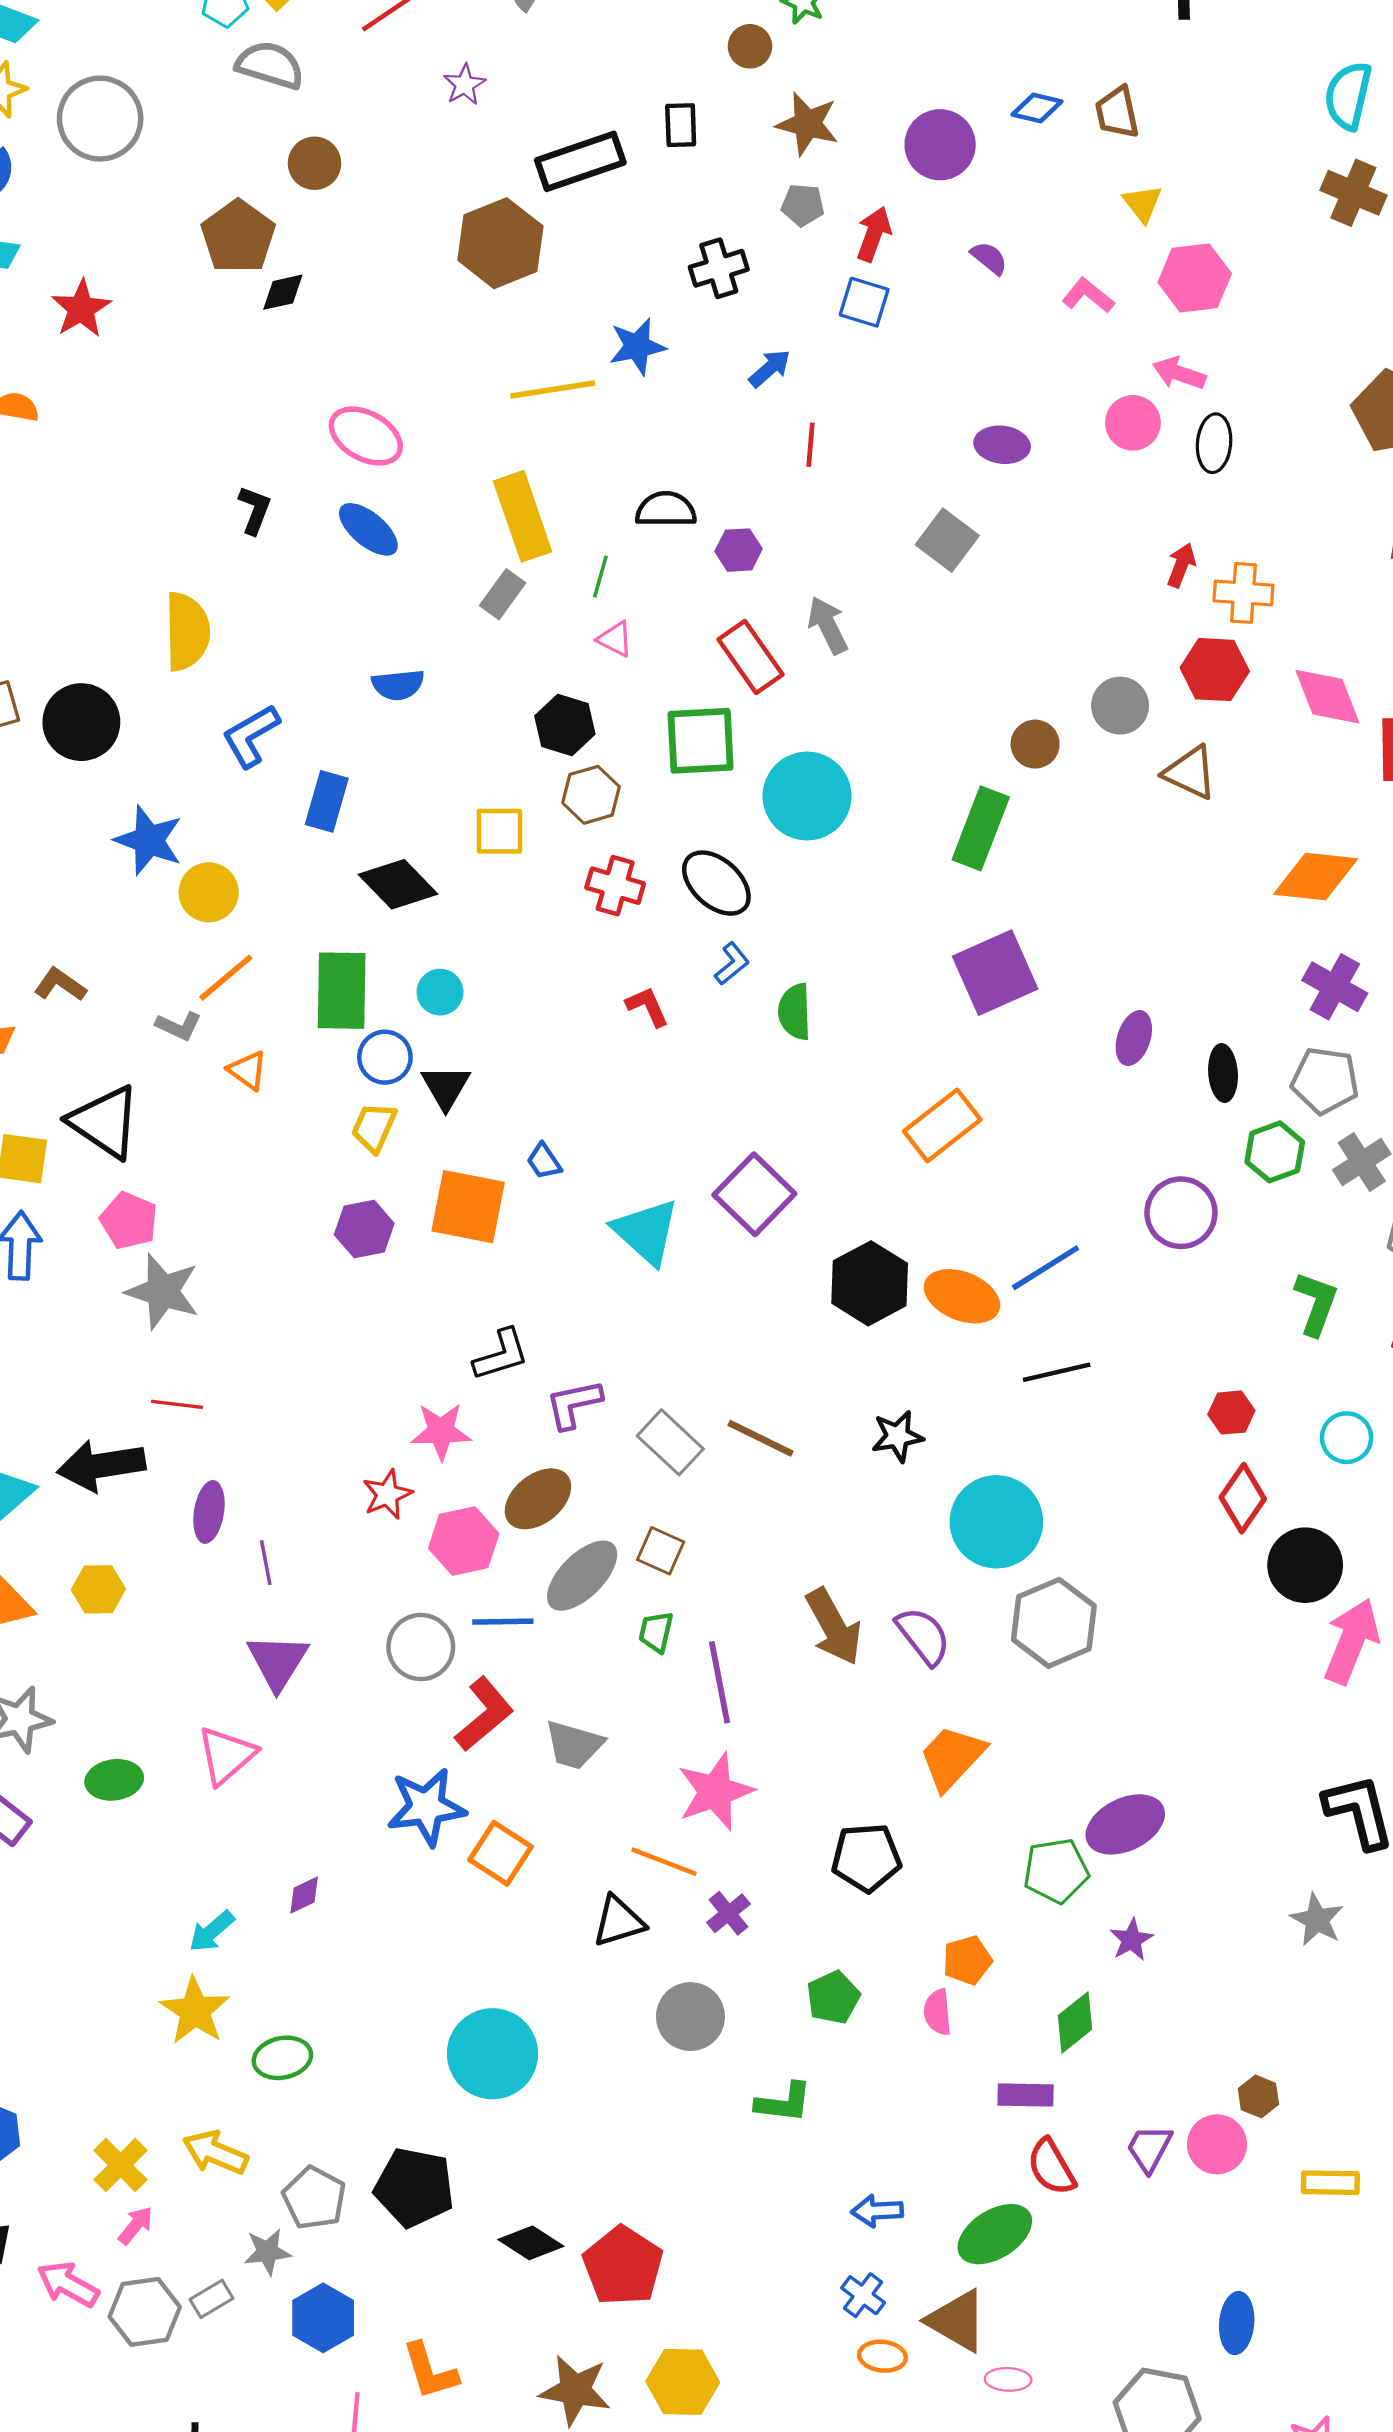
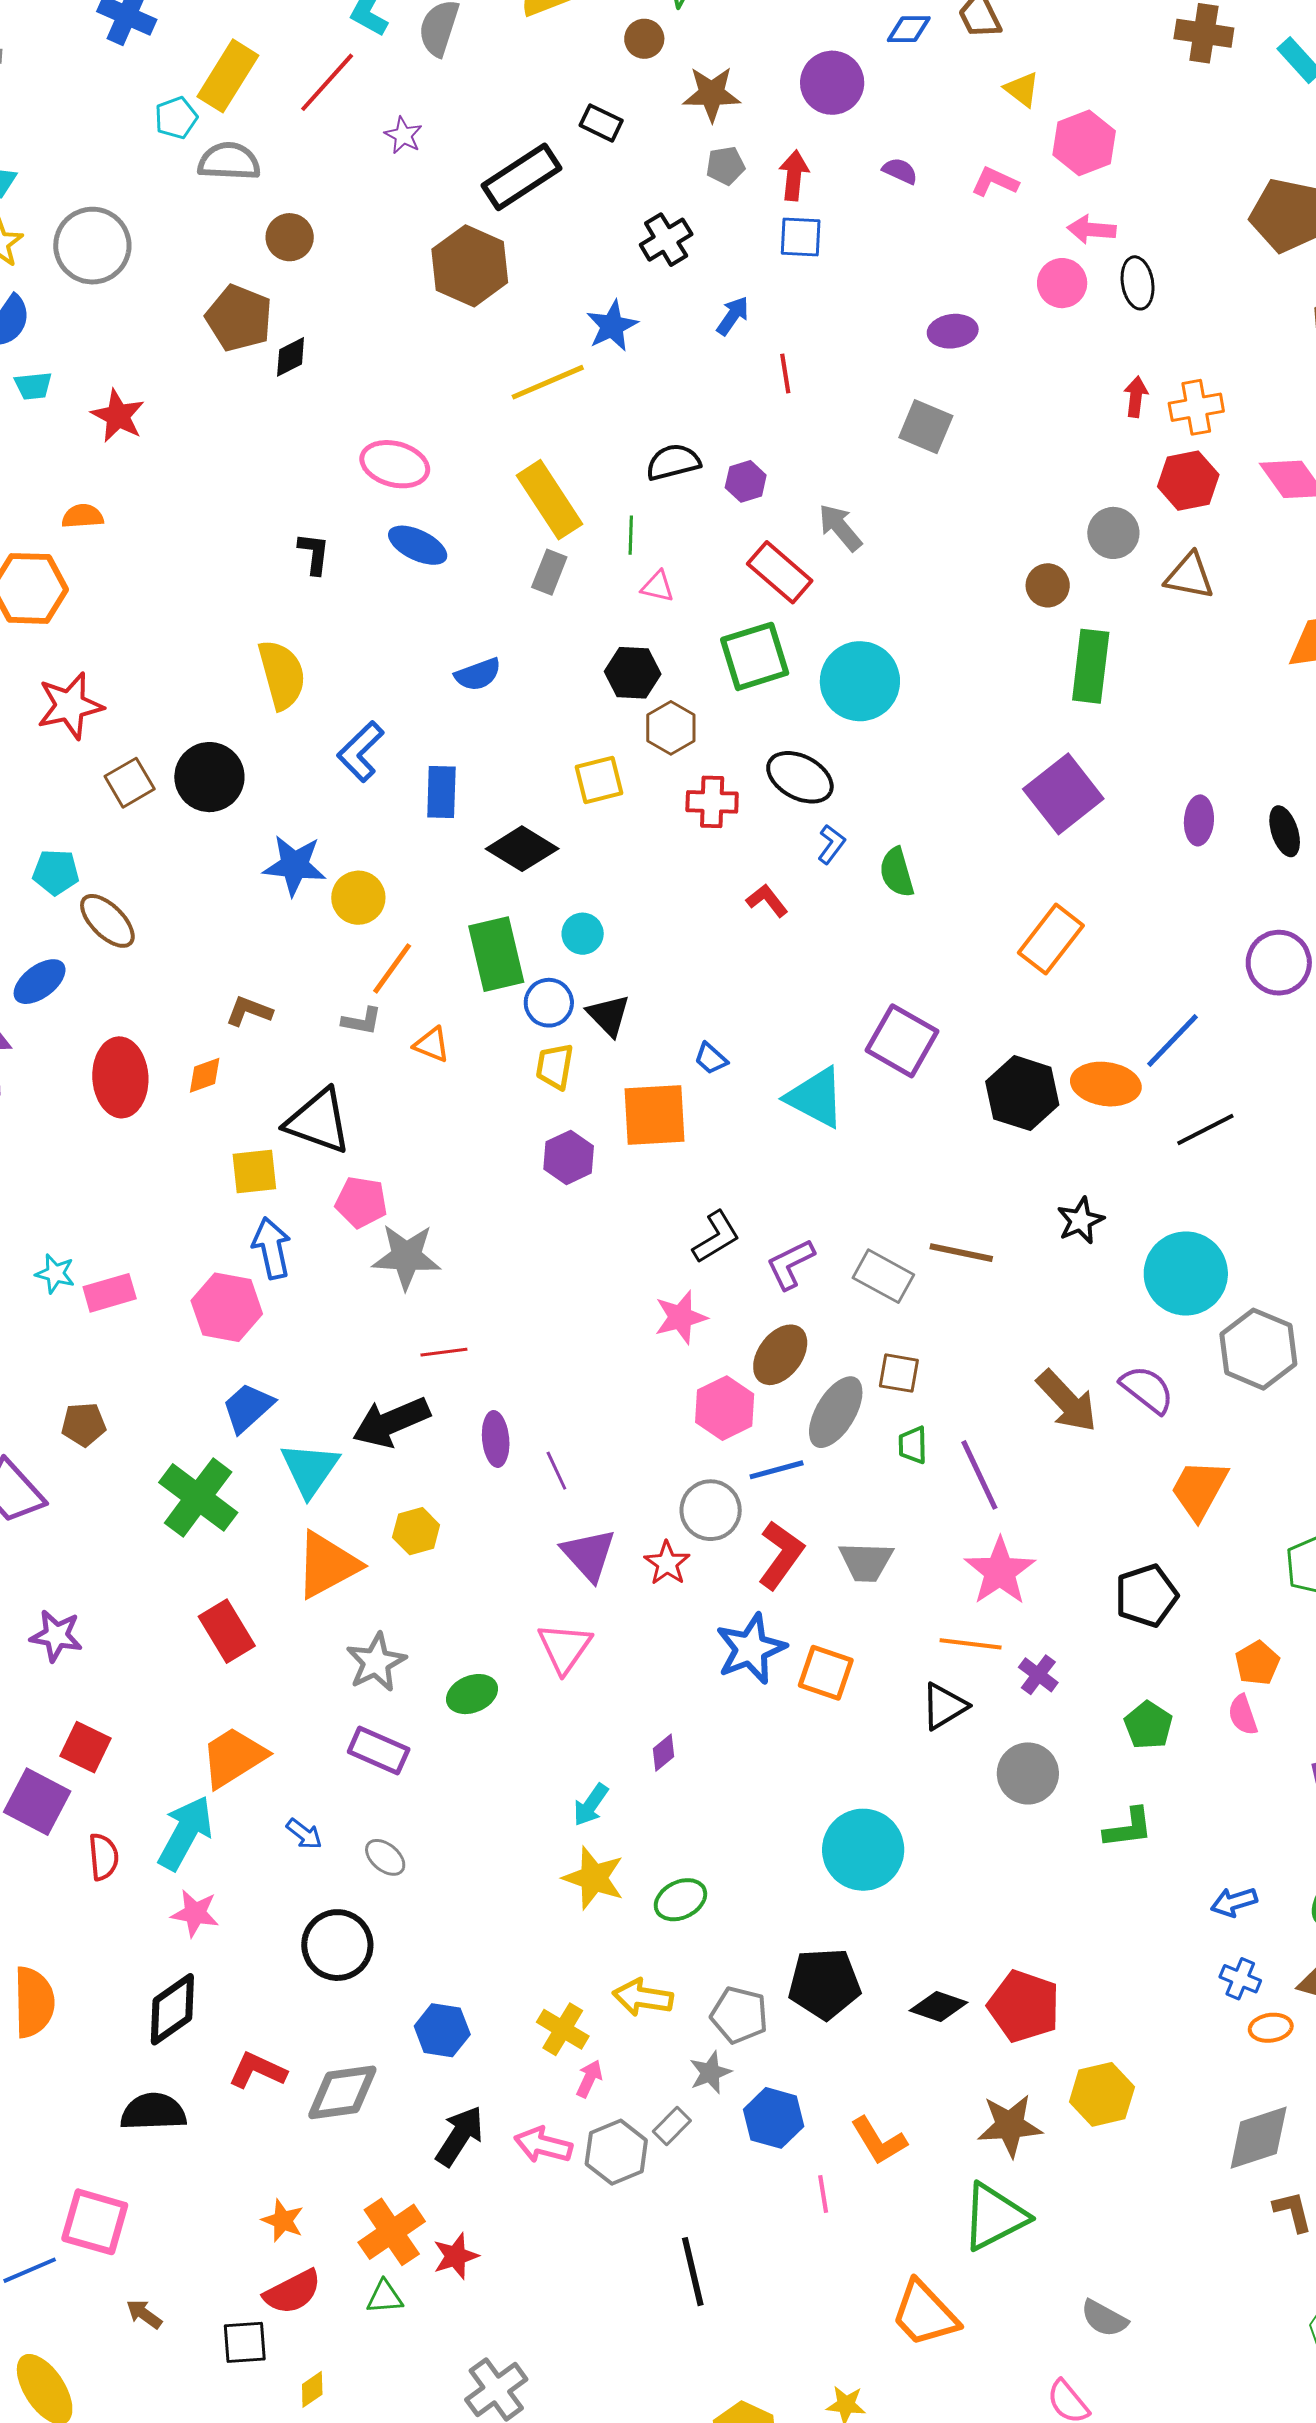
black rectangle: (681, 125) -> (601, 123), turned -48
green rectangle: (981, 828) -> (1091, 666), moved
red star: (387, 1494) -> (667, 1563), moved

